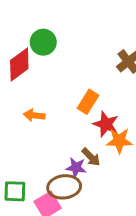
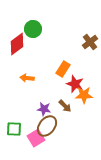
purple star: (76, 167) -> (44, 109), moved
brown ellipse: (64, 187) -> (47, 126), turned -45

